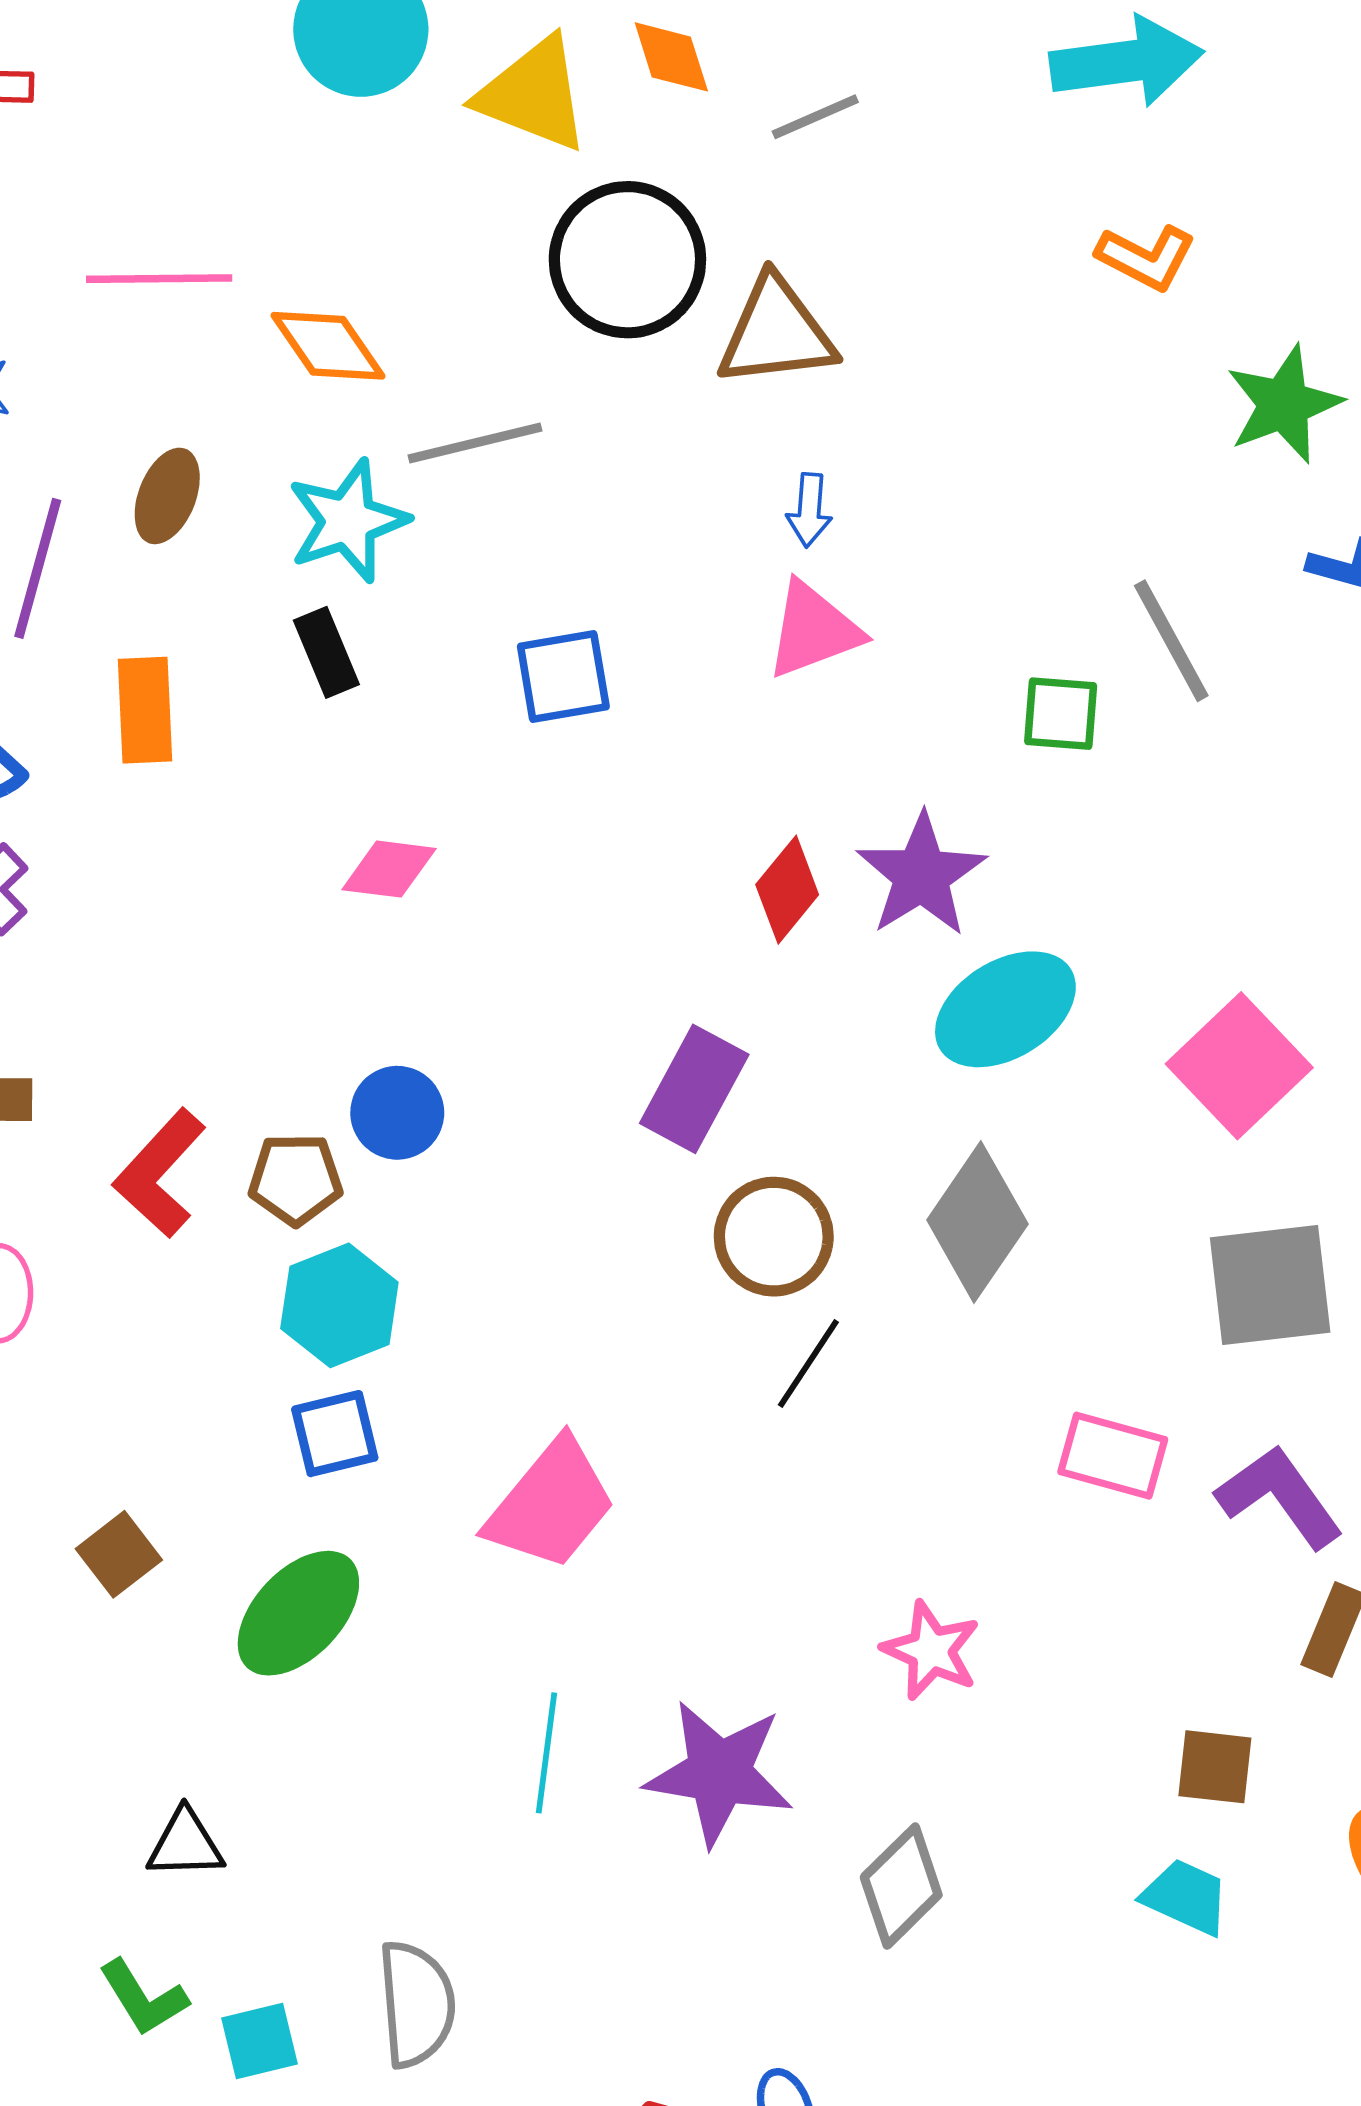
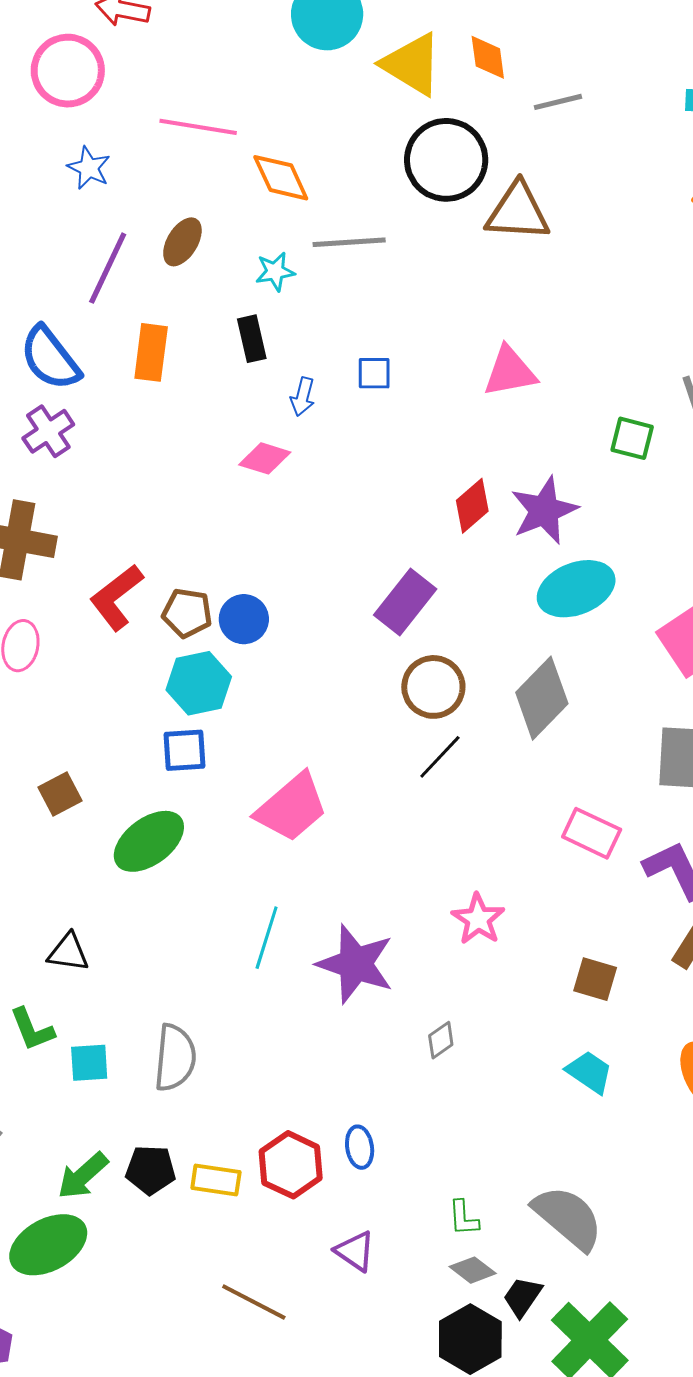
blue arrow: (809, 510) -> (303, 397), moved
cyan star: (348, 521) -> (275, 272), size x0.6
blue square: (563, 677) -> (374, 373), size x0.7
blue circle: (397, 1113) -> (244, 619), moved
brown square: (1215, 1767) -> (595, 979), moved
gray diamond: (901, 1886) -> (441, 1040), size x0.6

